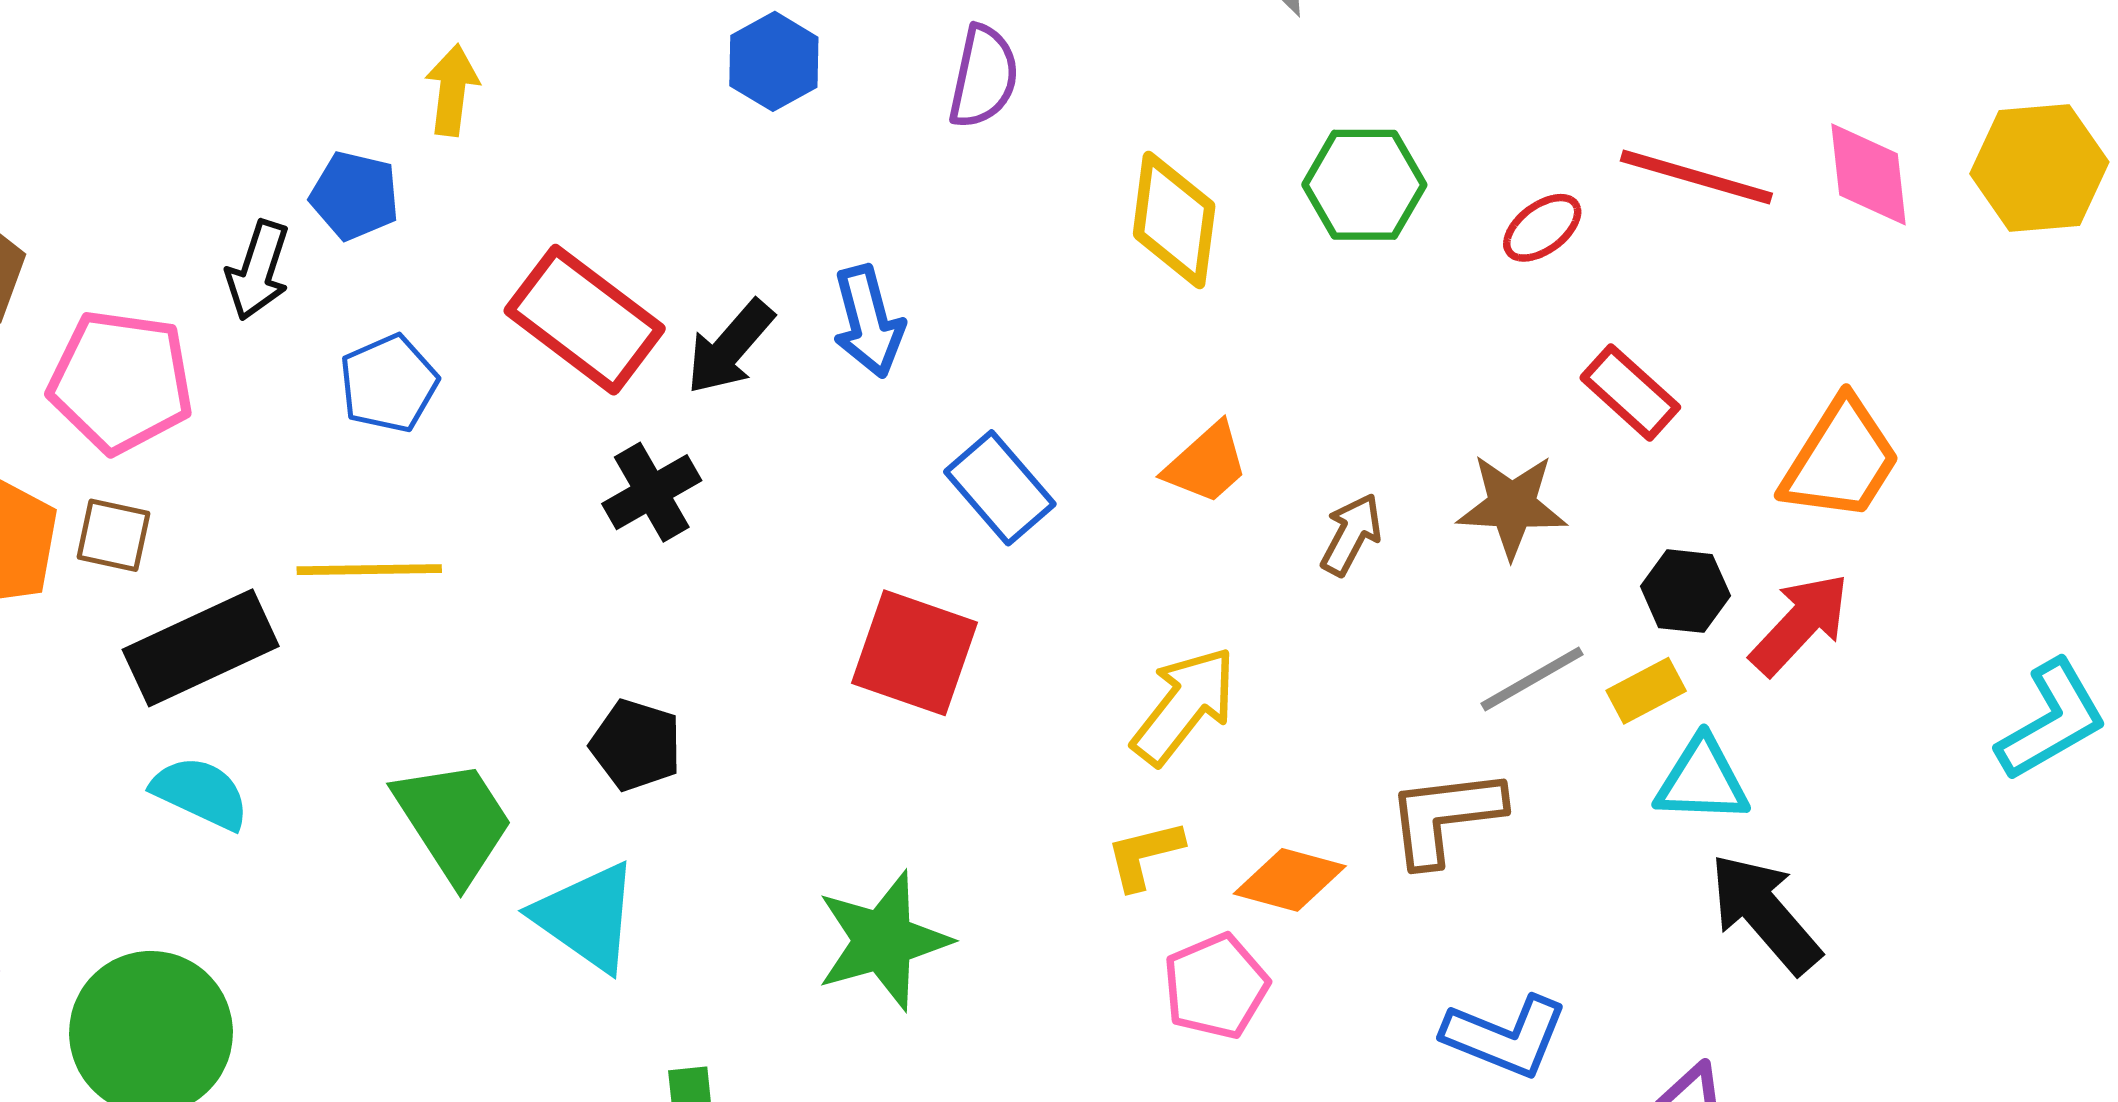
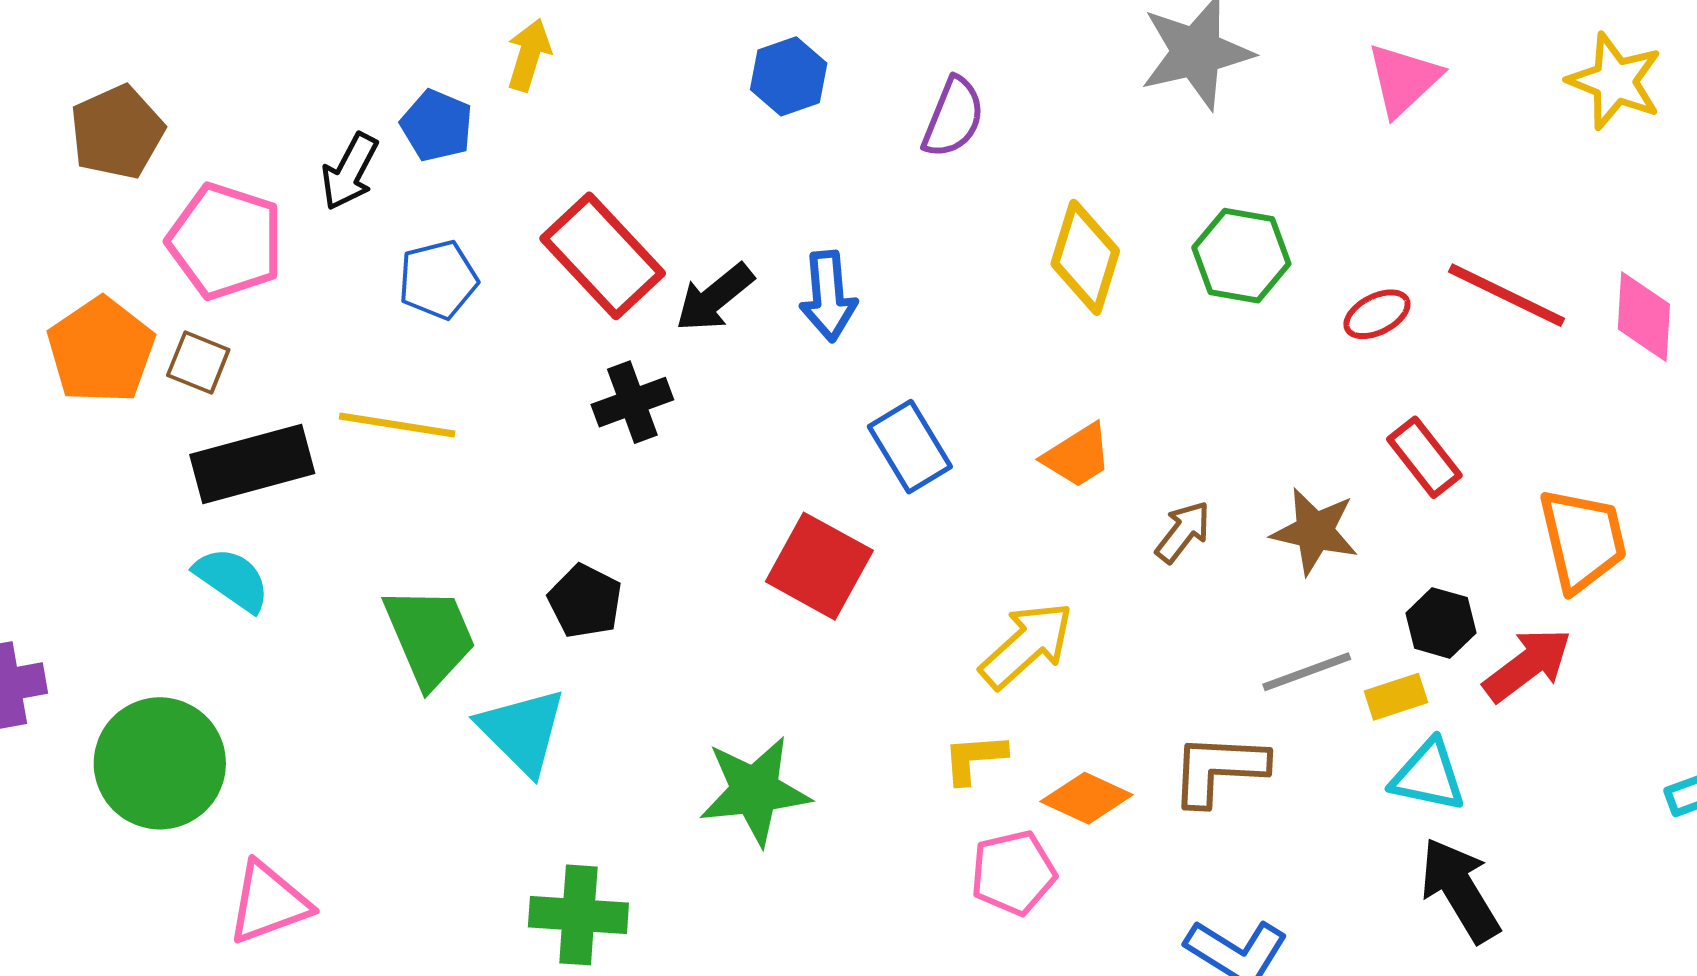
orange trapezoid: (1841, 460) -> (1583, 540), turned -55

